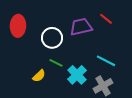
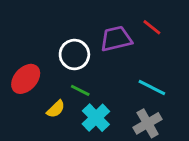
red ellipse: (18, 26) -> (26, 79), moved, turned 40
cyan cross: (77, 75) -> (96, 118), moved

